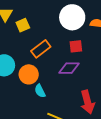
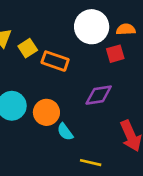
red square: (76, 46) -> (115, 54), moved
orange rectangle: (41, 49) -> (55, 61), moved, turned 66

